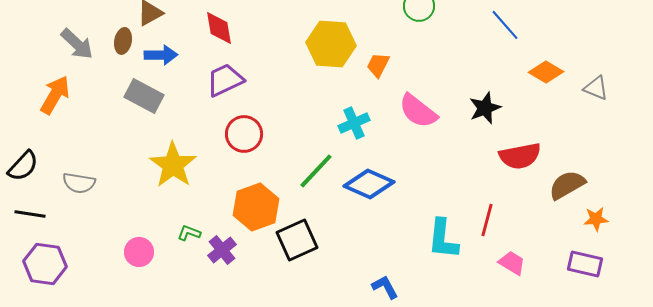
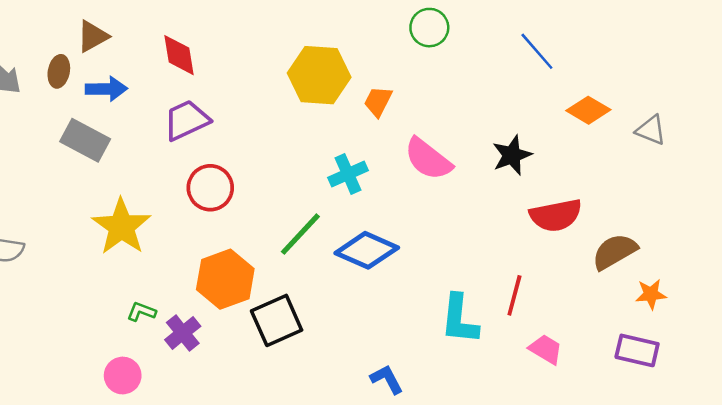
pink circle: (139, 252) -> (123, 376), moved

